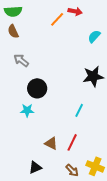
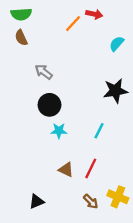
gray arrow: (21, 60) -> (44, 72), moved
cyan star: (27, 110) -> (59, 131), moved
black triangle: (35, 167) -> (37, 201), moved

